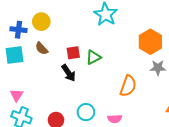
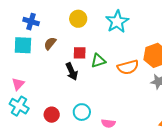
yellow circle: (41, 22) -> (78, 19), moved
brown semicircle: (42, 48) -> (50, 43), turned 72
orange semicircle: (128, 86) -> (128, 67), moved, turned 45

